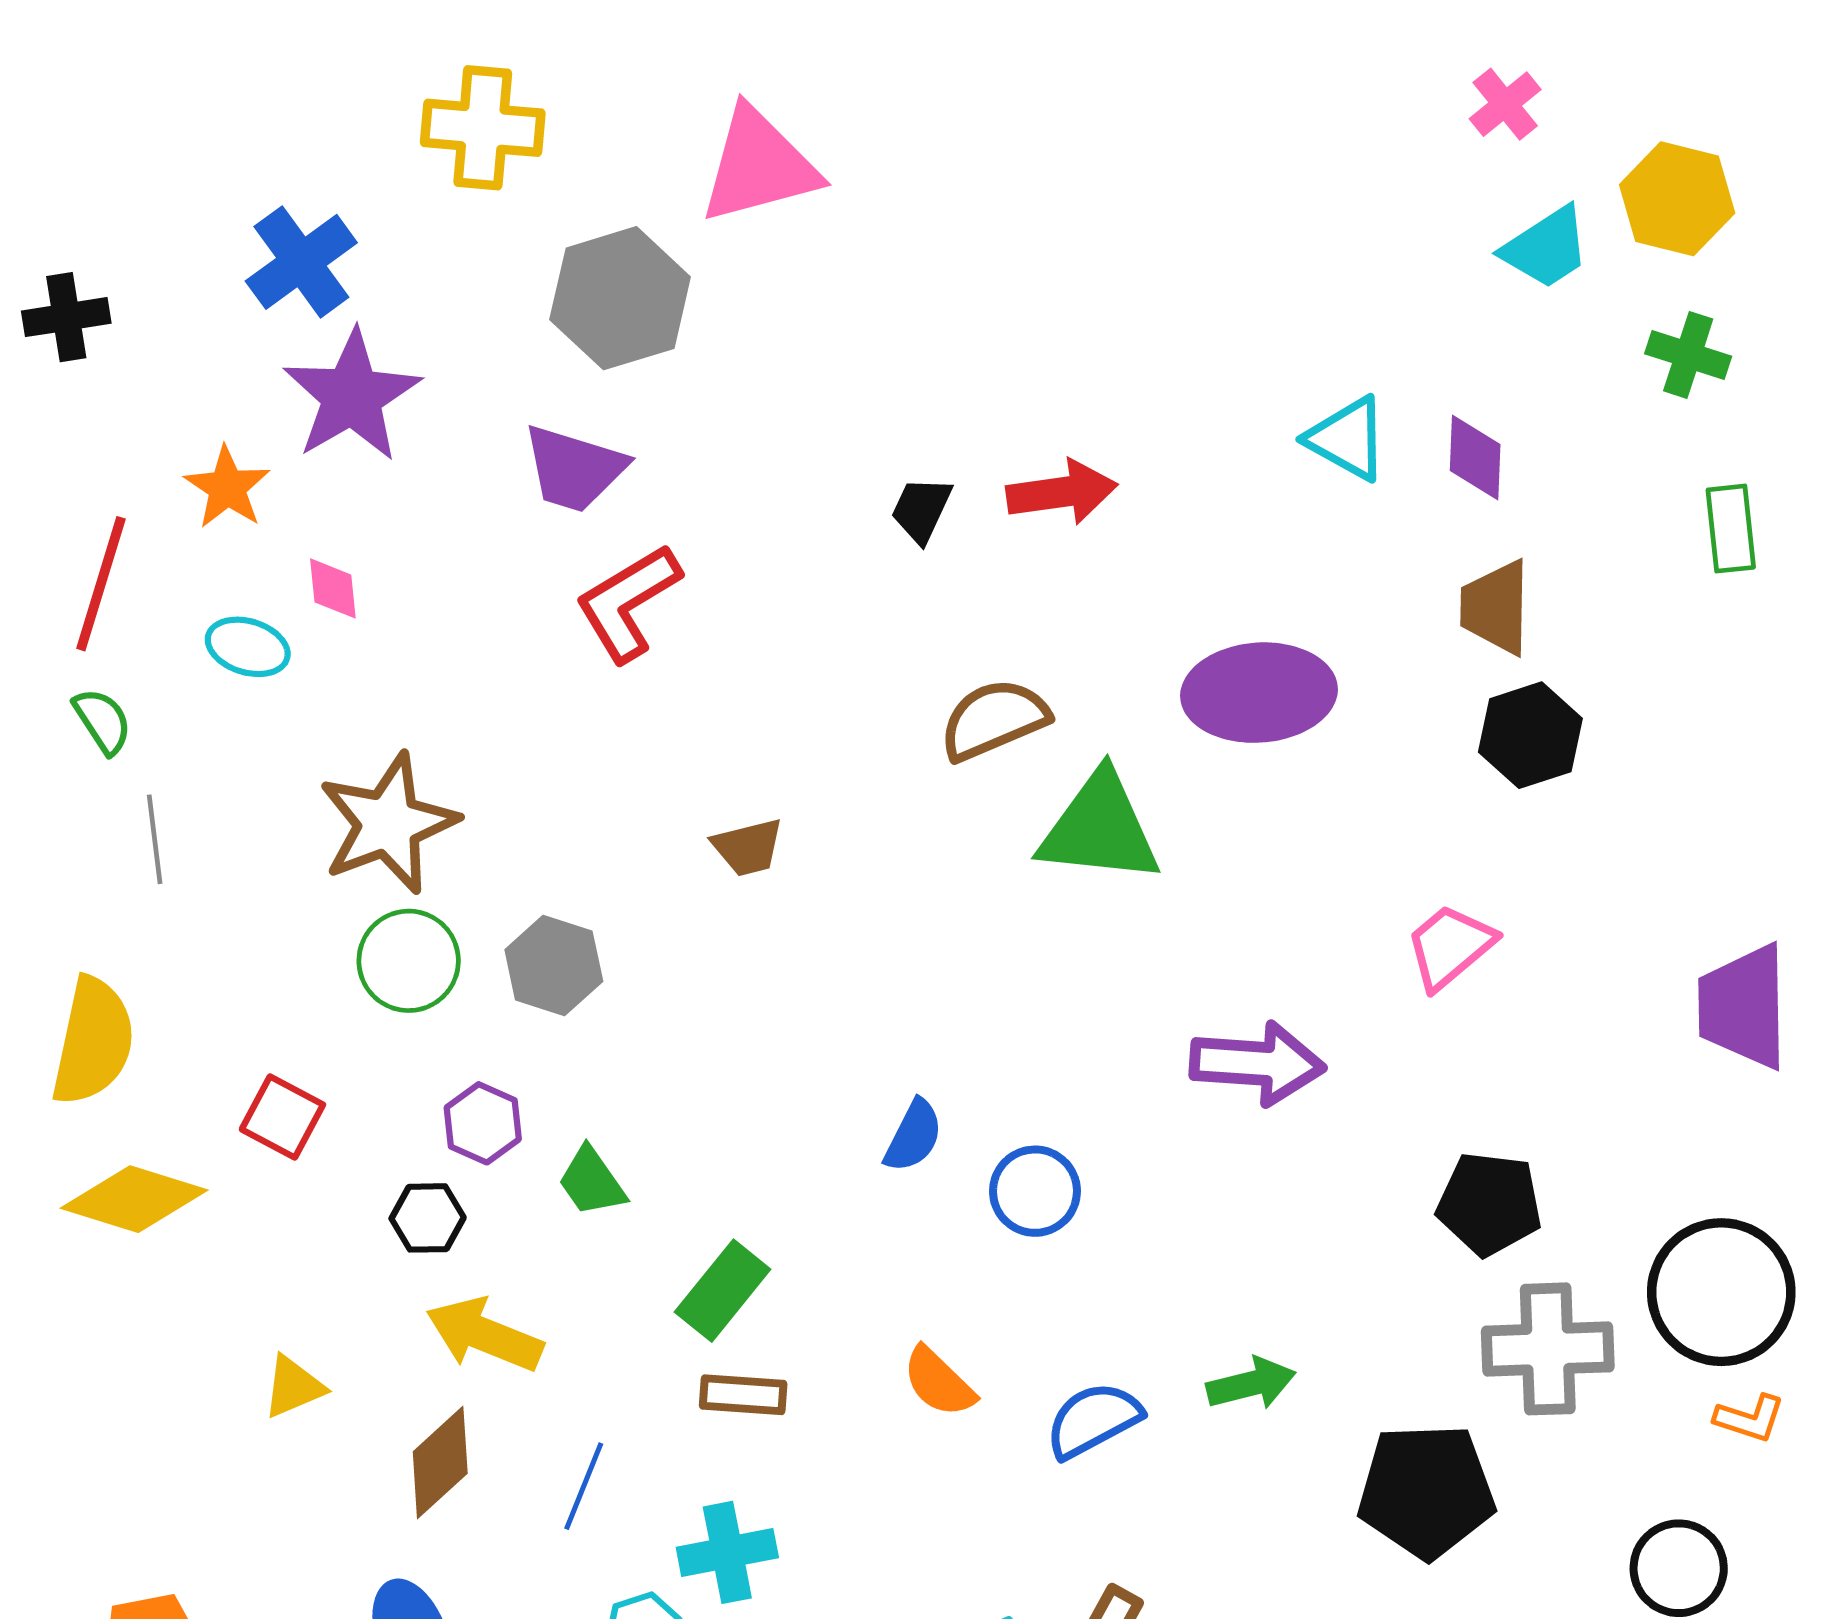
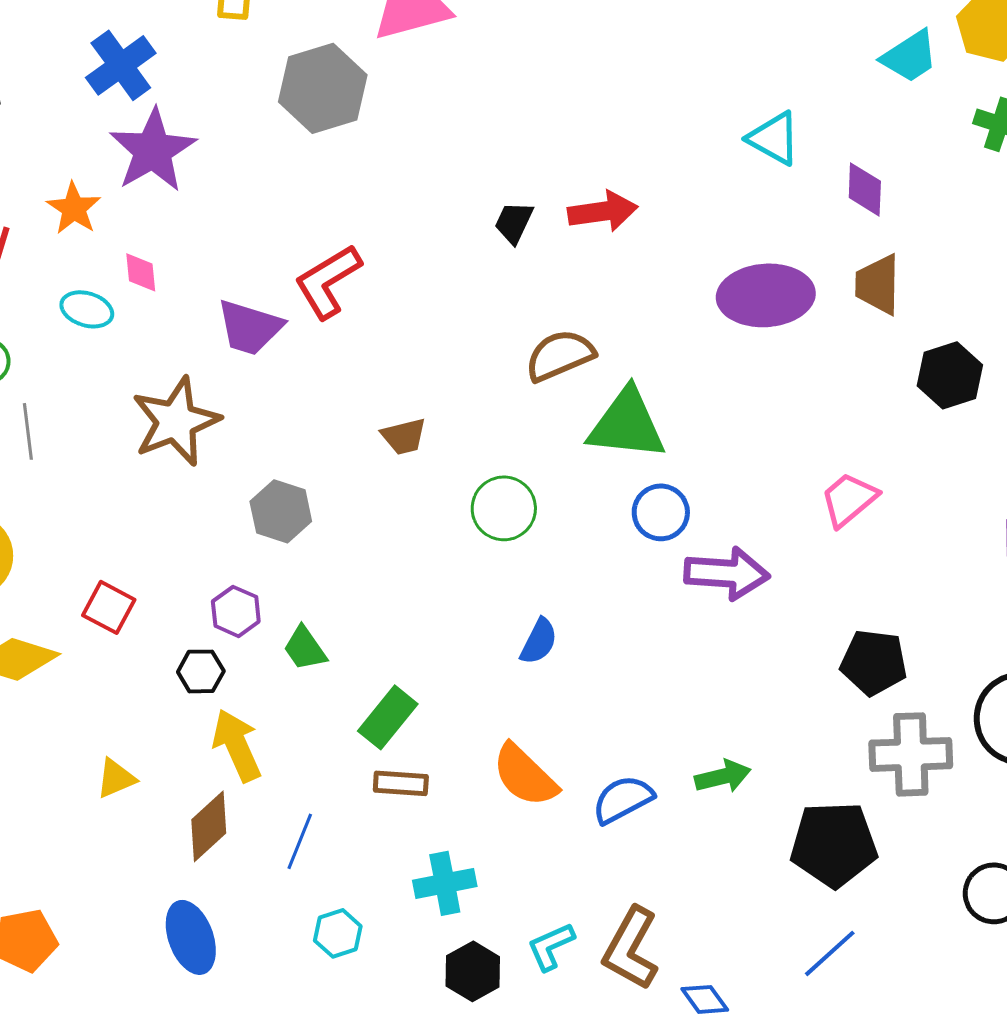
cyan triangle: (1347, 439) -> (774, 138), moved
purple trapezoid: (574, 469) -> (250, 327), moved
purple ellipse: (1259, 693) -> (766, 295), moved
black hexagon: (1530, 735) -> (950, 375), moved
green circle: (409, 961) -> (504, 508), moved
blue semicircle: (913, 1136) -> (539, 641), moved
blue circle: (1035, 1191) -> (661, 512), moved
yellow arrow: (484, 1335) -> (237, 745), turned 44
orange semicircle: (939, 1382) -> (525, 775), size x1.4
cyan cross: (727, 1552) -> (445, 883), moved

